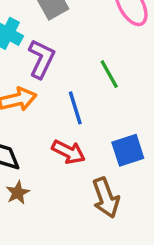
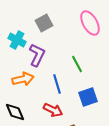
blue square: (128, 150) -> (88, 97), moved

